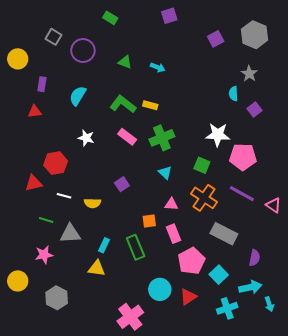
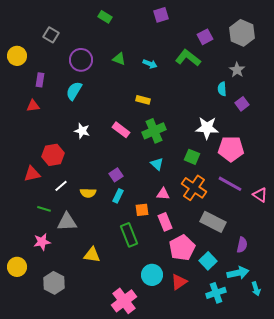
purple circle: (83, 51) -> (81, 60), moved
green L-shape: (123, 104) -> (188, 58), moved
white line: (64, 196) -> (61, 186), turned -56
cyan rectangle: (104, 245) -> (118, 196), moved

